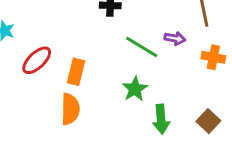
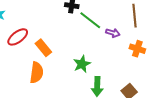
green line: (142, 47) -> (90, 20), moved
orange rectangle: (76, 72) -> (43, 48), turned -60

